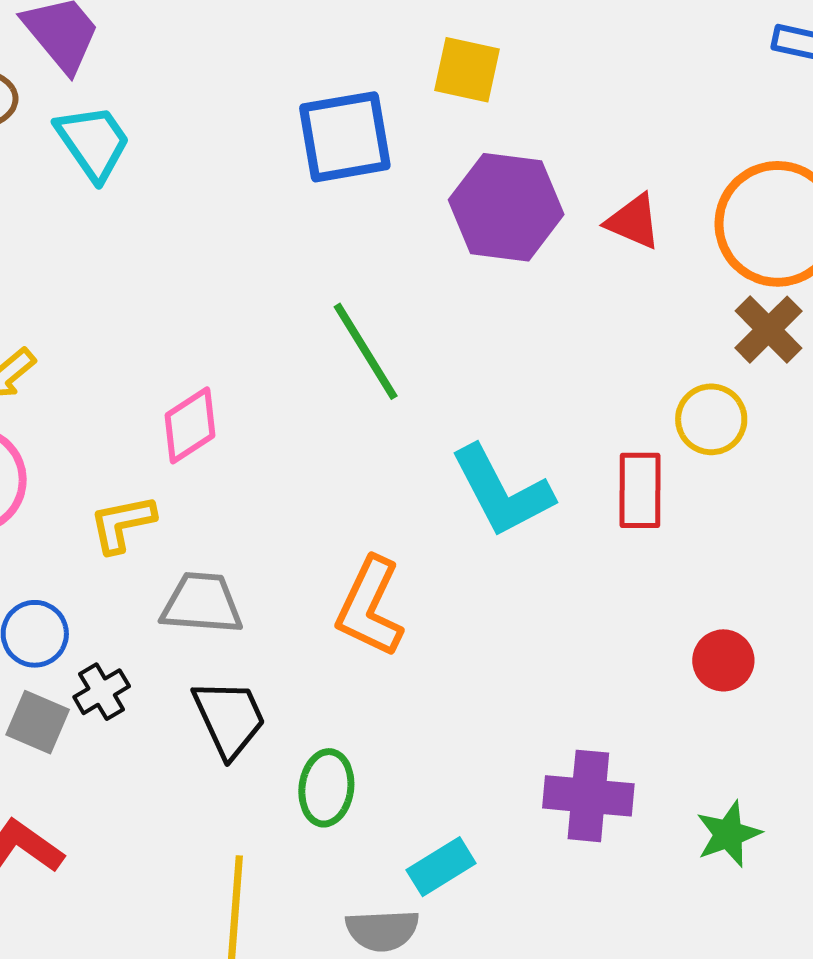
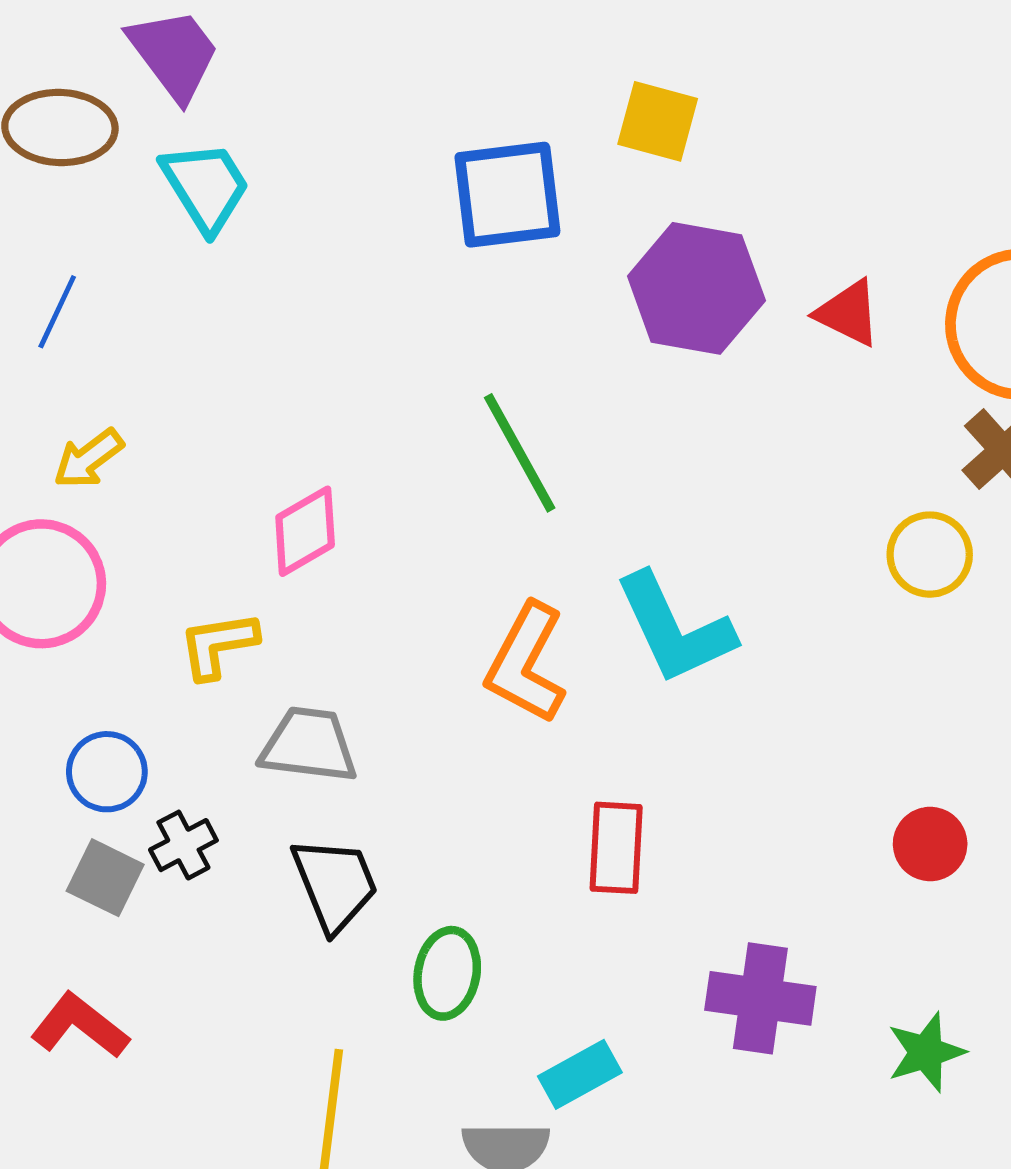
red rectangle: (640, 490) -> (616, 848), moved
orange L-shape: (370, 607) -> (526, 663), moved

